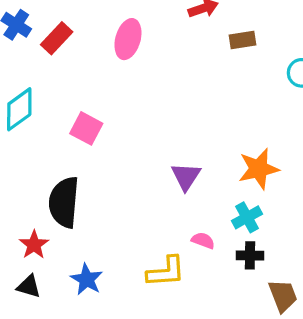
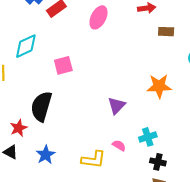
pink square: (86, 128) -> (63, 65), turned 36
orange star: (259, 169) -> (159, 86), moved
black cross: (250, 255) -> (158, 162), moved

